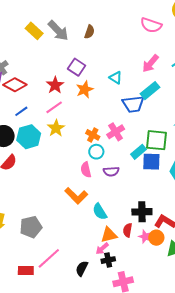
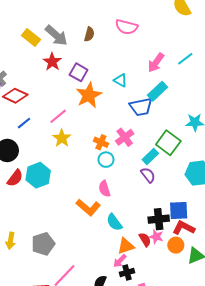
pink semicircle: (151, 25) -> (126, 27), moved
red star: (55, 85) -> (52, 62), moved
orange star: (85, 89) -> (89, 95), size x1.4
cyan hexagon: (29, 137) -> (38, 175), moved
green square: (157, 140) -> (168, 143), turned 35
blue square: (151, 162) -> (179, 210), moved
pink semicircle: (86, 170) -> (104, 189), moved
purple semicircle: (111, 171) -> (148, 175), moved, turned -119
red semicircle: (128, 230) -> (145, 240), turned 144
pink star: (145, 237) -> (156, 237), moved

